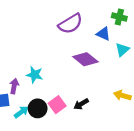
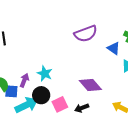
purple diamond: (85, 59) -> (90, 85), moved
black circle: (38, 108) -> (41, 95), moved
cyan arrow: (21, 112) -> (26, 105), size x1.6

